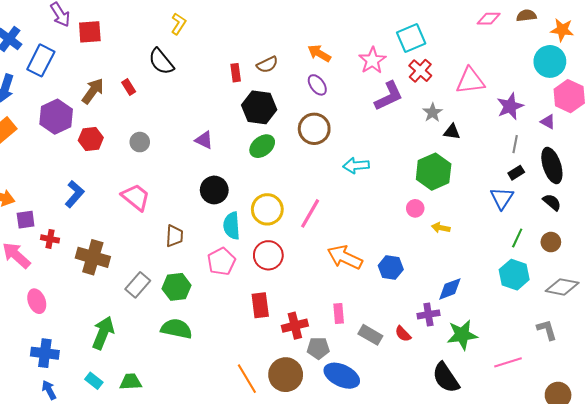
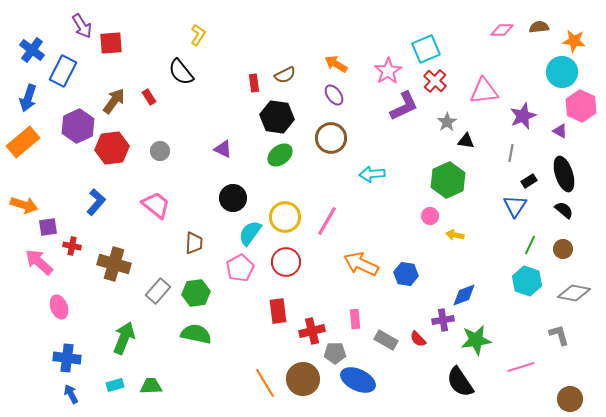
red hexagon: (91, 139) -> (112, 148), size x1.4
gray line: (515, 144) -> (511, 153), moved
cyan semicircle: (232, 226) -> (250, 233), turned 40
cyan rectangle: (94, 381) -> (115, 385), turned -54

